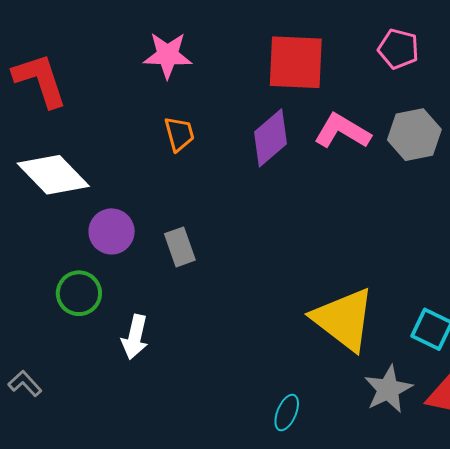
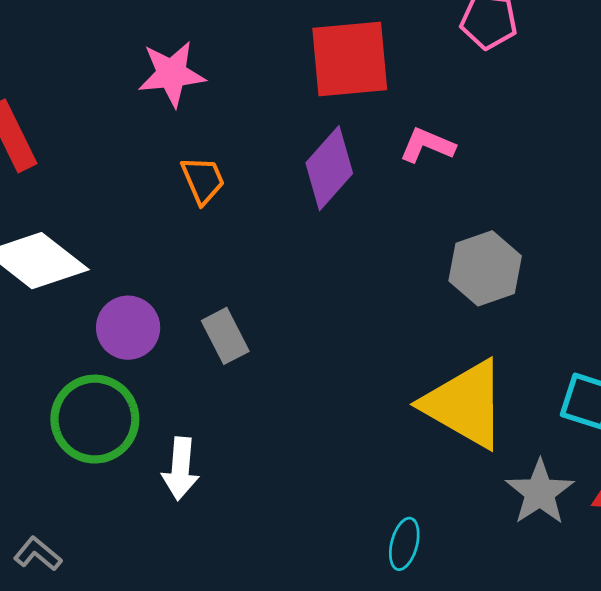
pink L-shape: (342, 131) -> (427, 145), size x0.7
gray hexagon: (414, 135) -> (485, 268), moved
green circle: (79, 293) -> (95, 419), size x1.4

